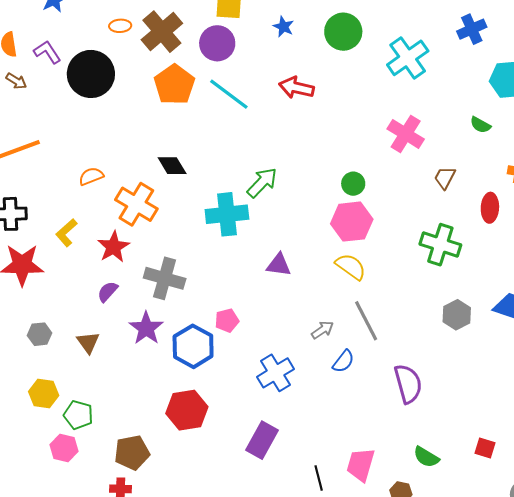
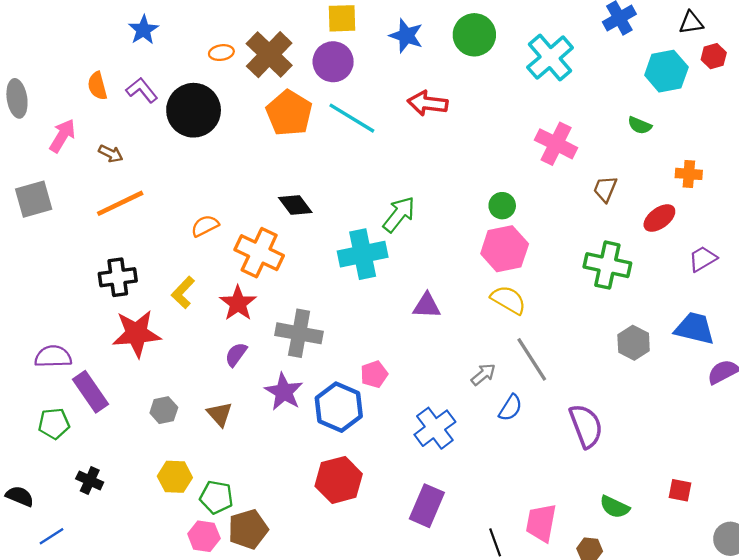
blue star: (283, 27) -> (406, 36), size x1.4
brown arrow: (16, 81) -> (111, 154), moved
red ellipse: (490, 208) -> (659, 218), turned 56
brown pentagon: (132, 453) -> (248, 529), moved

